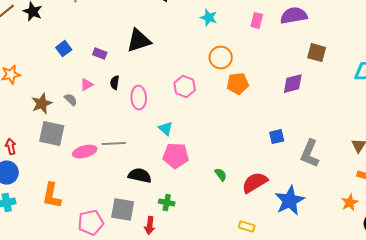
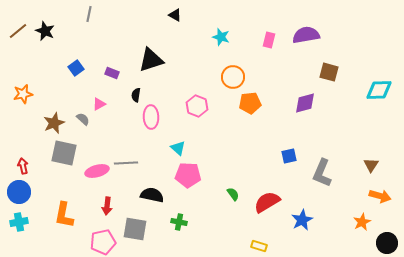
black semicircle: (115, 83) -> (136, 95), moved
blue star: (290, 201) -> (302, 220), size x0.7
red arrow: (150, 226) -> (107, 206), moved

